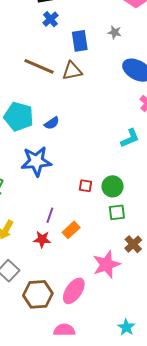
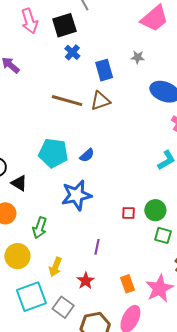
green square: (117, 212) -> (163, 235), turned 30
orange rectangle: (71, 230) -> (127, 284), moved, turned -60
red star: (42, 239) -> (86, 281), moved, turned -30

